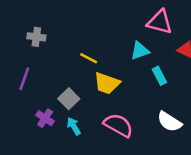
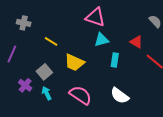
pink triangle: (160, 22) -> (95, 17), moved
yellow line: (89, 58) -> (51, 41), moved
cyan rectangle: (159, 76) -> (115, 60), turned 32

